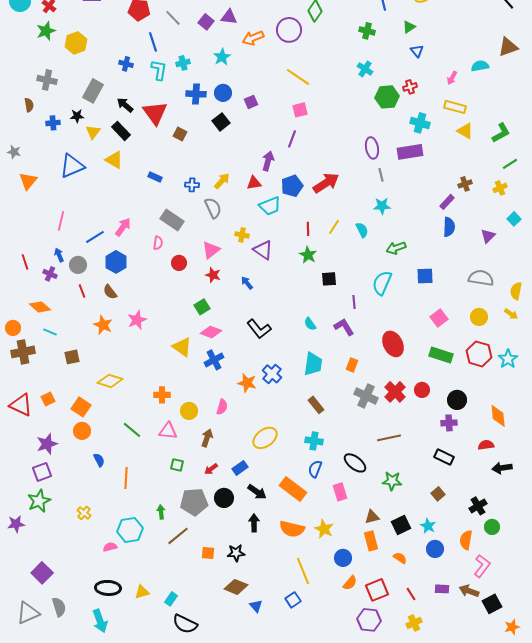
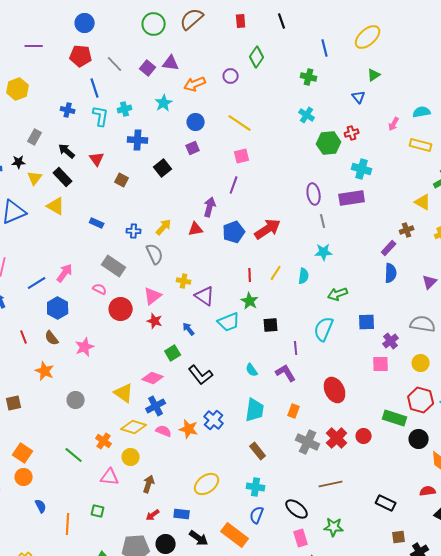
green triangle: (409, 27) -> (374, 75), moved
purple circle: (289, 30) -> (231, 76), size x0.6
gray rectangle: (93, 91) -> (35, 137), size x0.7
blue circle: (223, 93) -> (196, 122), moved
yellow rectangle: (455, 107) -> (421, 145), moved
red triangle: (155, 113) -> (97, 159), size x0.6
yellow triangle: (465, 131) -> (423, 202), moved
cyan trapezoid: (270, 206) -> (229, 322), moved
cyan semicircle: (362, 230) -> (304, 276), turned 35
pink semicircle: (158, 243) -> (100, 289), turned -72
red circle: (179, 263) -> (121, 309), size x1.5
gray circle: (78, 265) -> (76, 400), moved
green square: (202, 307) -> (173, 353), moved
pink square: (439, 318) -> (381, 364), turned 36
pink star: (137, 320) -> (85, 347), moved
green rectangle: (441, 355) -> (395, 418), moved
yellow diamond: (110, 381) -> (134, 427), moved
orange cross: (162, 395) -> (104, 441), turned 35
black circle: (457, 400) -> (419, 439), moved
pink semicircle: (222, 407) -> (164, 431), moved, turned -84
purple cross: (449, 423) -> (391, 341), moved, turned -35
green line: (132, 430) -> (74, 455), moved
green square: (177, 465) -> (98, 511), moved
blue rectangle: (240, 468) -> (182, 514), turned 42
pink rectangle: (340, 492) -> (301, 538), moved
brown square: (438, 494) -> (399, 537), moved, turned 32

